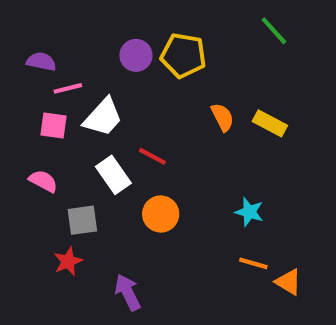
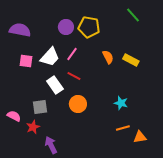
purple semicircle: (41, 62) -> (20, 30), size x1.5
pink line: (68, 88) -> (72, 54), moved, turned -40
pink semicircle: (43, 181) -> (14, 116), moved
orange line: (253, 263) -> (123, 128), turned -32
orange triangle: (288, 282) -> (140, 137), turned -40
purple arrow: (128, 292) -> (51, 145), moved

